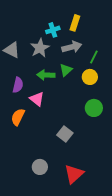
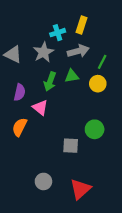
green triangle: (66, 70) -> (72, 76), turned 32
green arrow: (46, 75) -> (50, 81), turned -72
green circle: (94, 108) -> (95, 129), moved
gray square: (65, 134) -> (71, 146), turned -35

